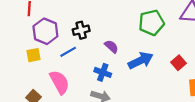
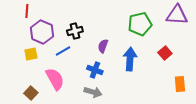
purple semicircle: (111, 46) -> (103, 46), turned -112
blue arrow: (141, 60) -> (130, 59), turned -60
red square: (178, 63) -> (165, 53), moved

